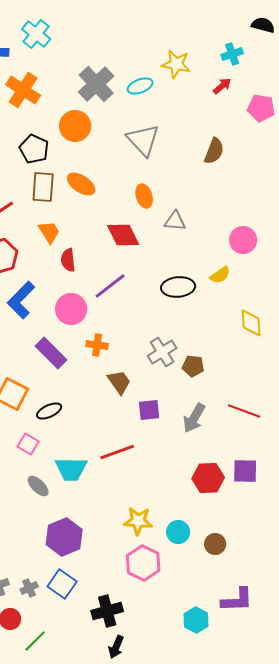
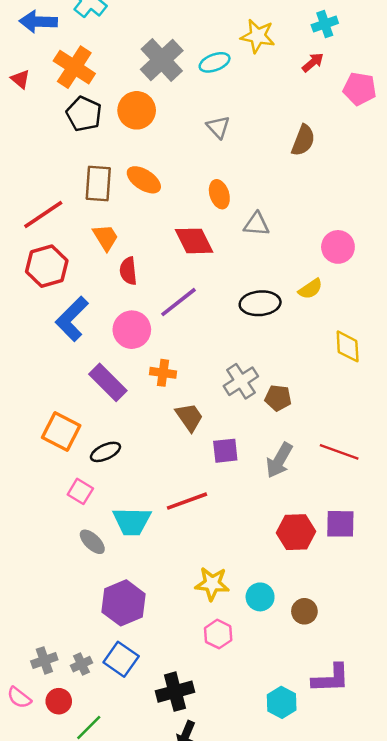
gray triangle: (143, 140) -> (218, 127), size x0.6
black pentagon: (34, 149) -> (84, 114), moved
pink hexagon: (143, 563) -> (218, 634), size x0.7

